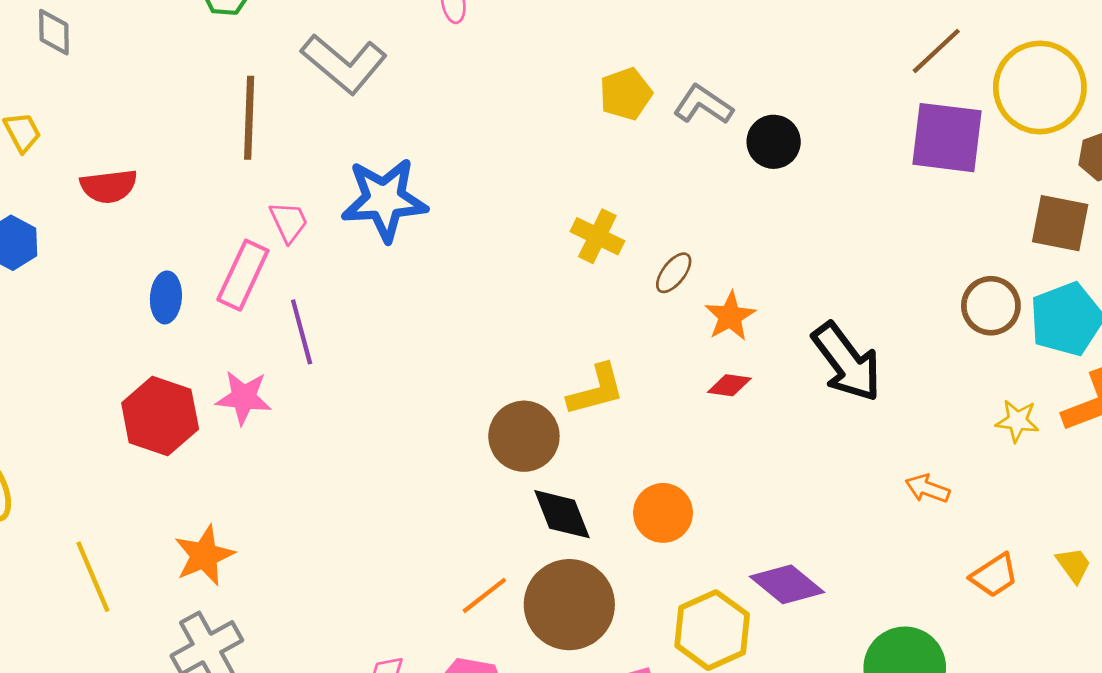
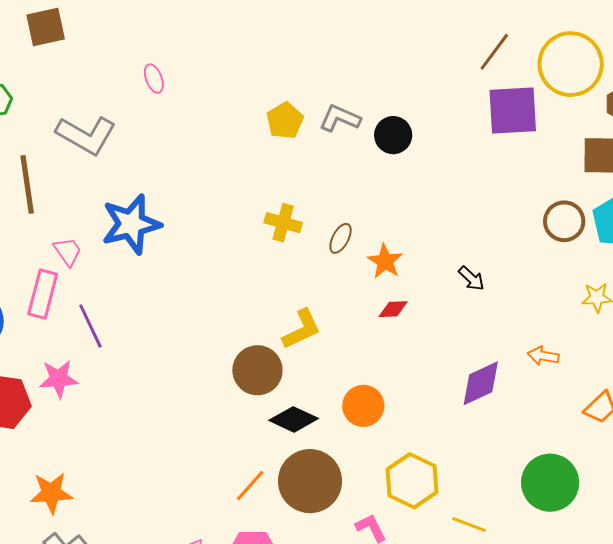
black arrow: (847, 362) -> (471, 278), size x0.5
black diamond: (562, 514) -> (294, 419), turned -33
orange star: (204, 555) -> (51, 493), turned 30
purple diamond: (787, 584) -> (481, 383), moved, turned -54

